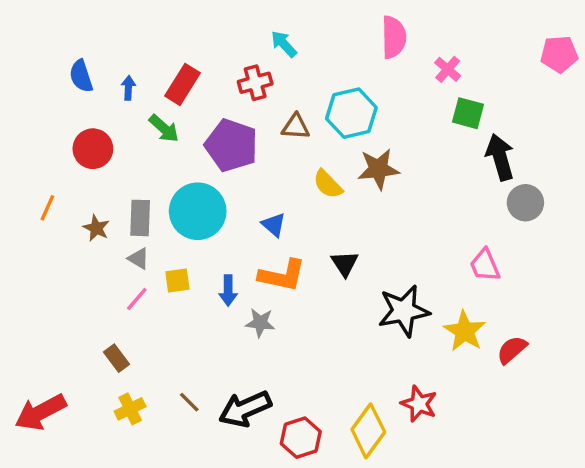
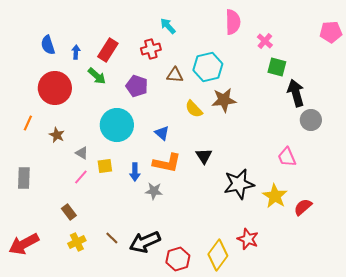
purple pentagon: (231, 145) -> (137, 86), size x0.7
red circle: (93, 149) -> (55, 88), size x1.4
gray rectangle: (140, 218) -> (24, 178), moved

